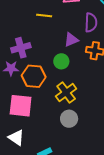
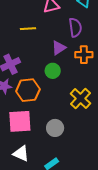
yellow cross: (66, 93) -> (80, 98), moved
gray circle: (69, 119) -> (55, 128), moved

